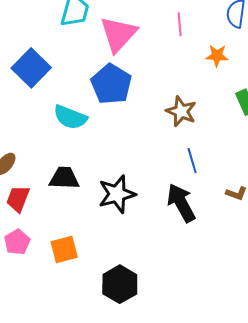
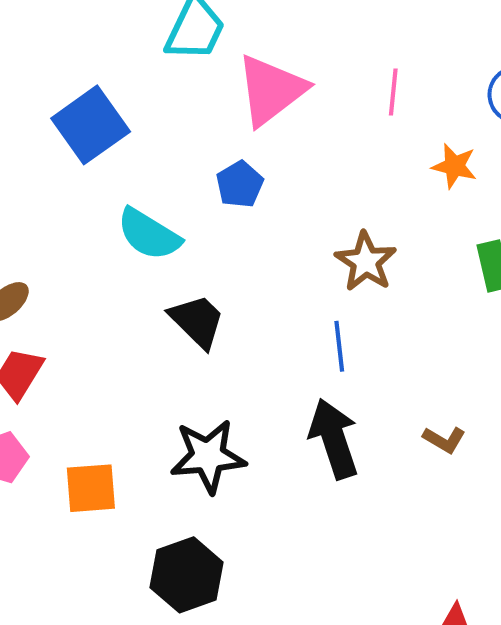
blue pentagon: (111, 84) -> (240, 184), size x0.6
blue line: (192, 161) -> (339, 346), moved
black trapezoid: (64, 178) -> (197, 321), moved, turned 32
black star: (117, 194) -> (208, 456), moved

